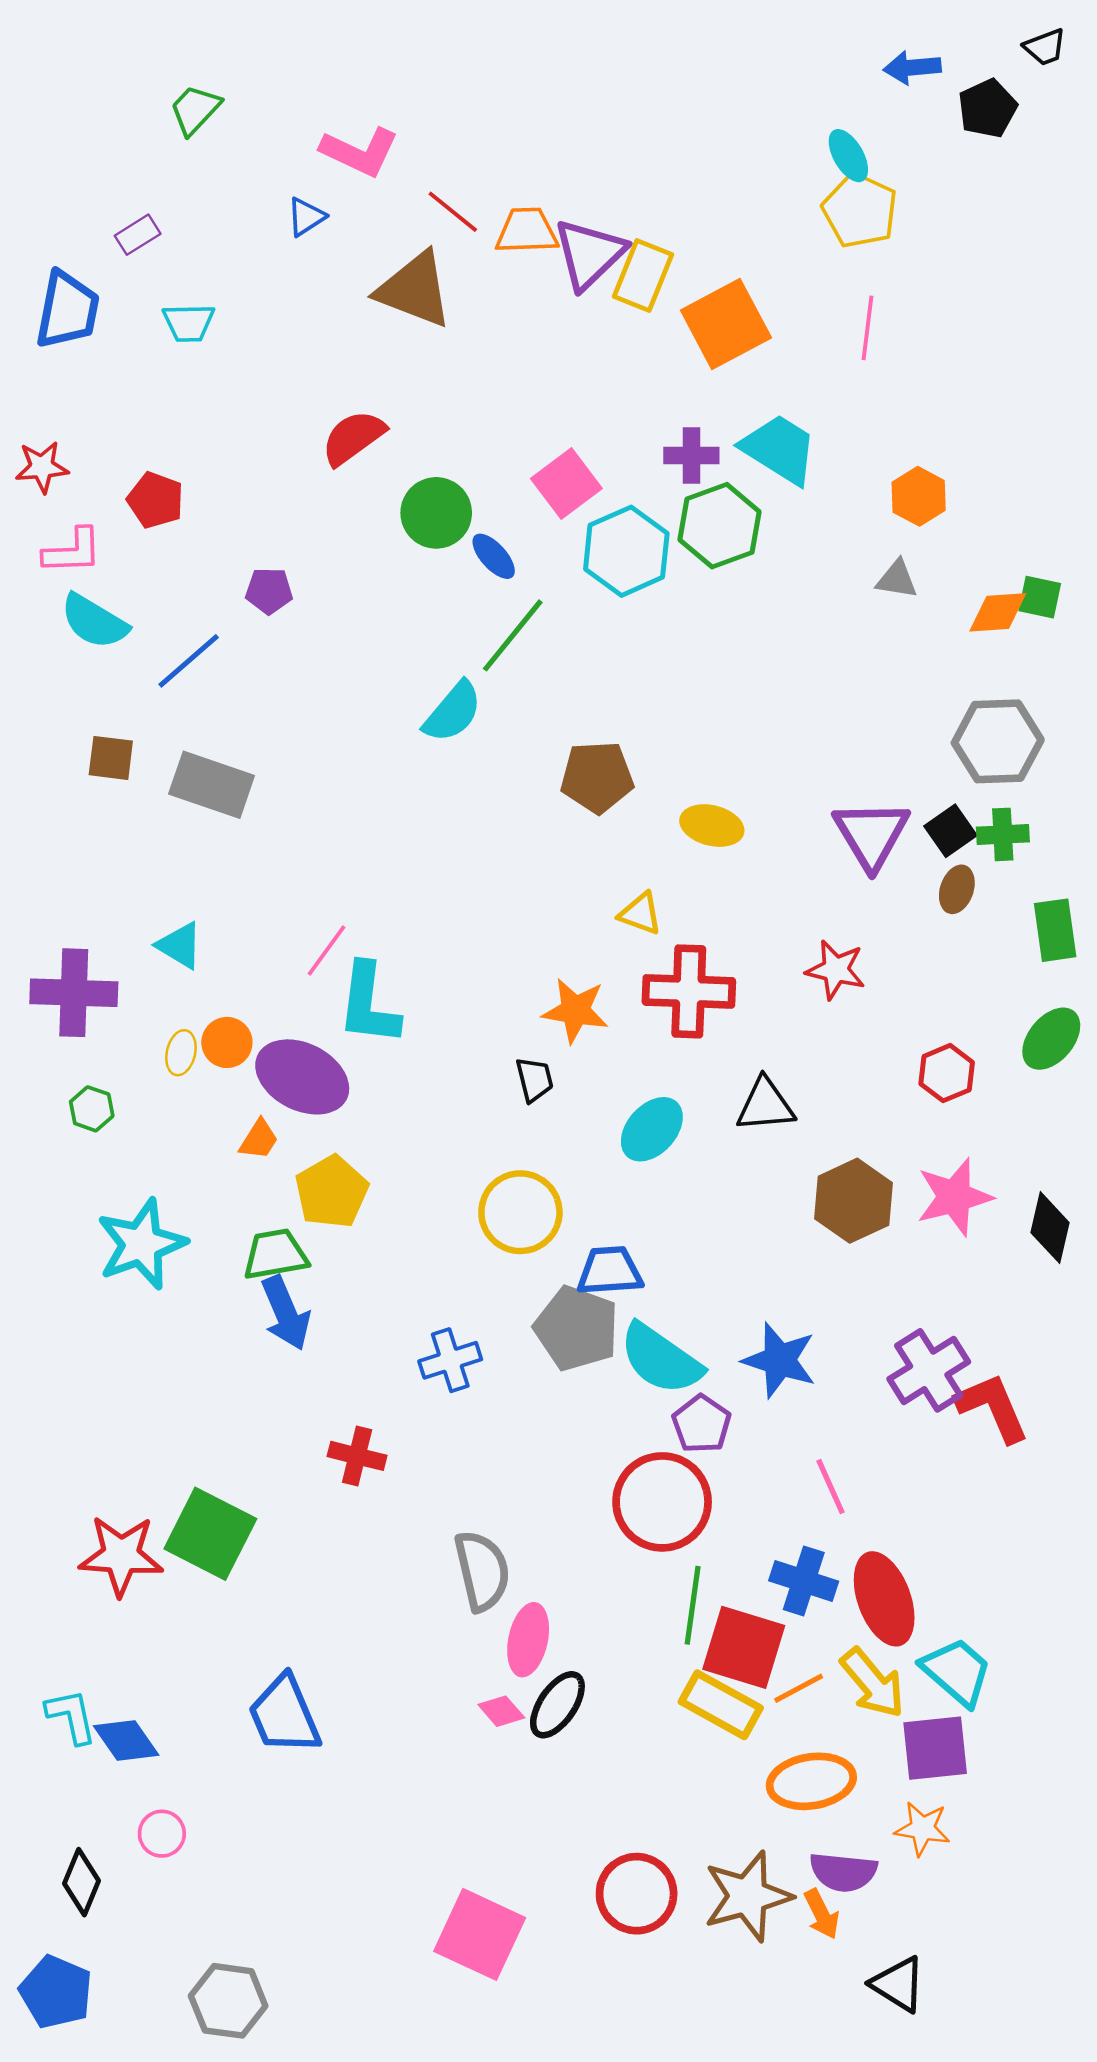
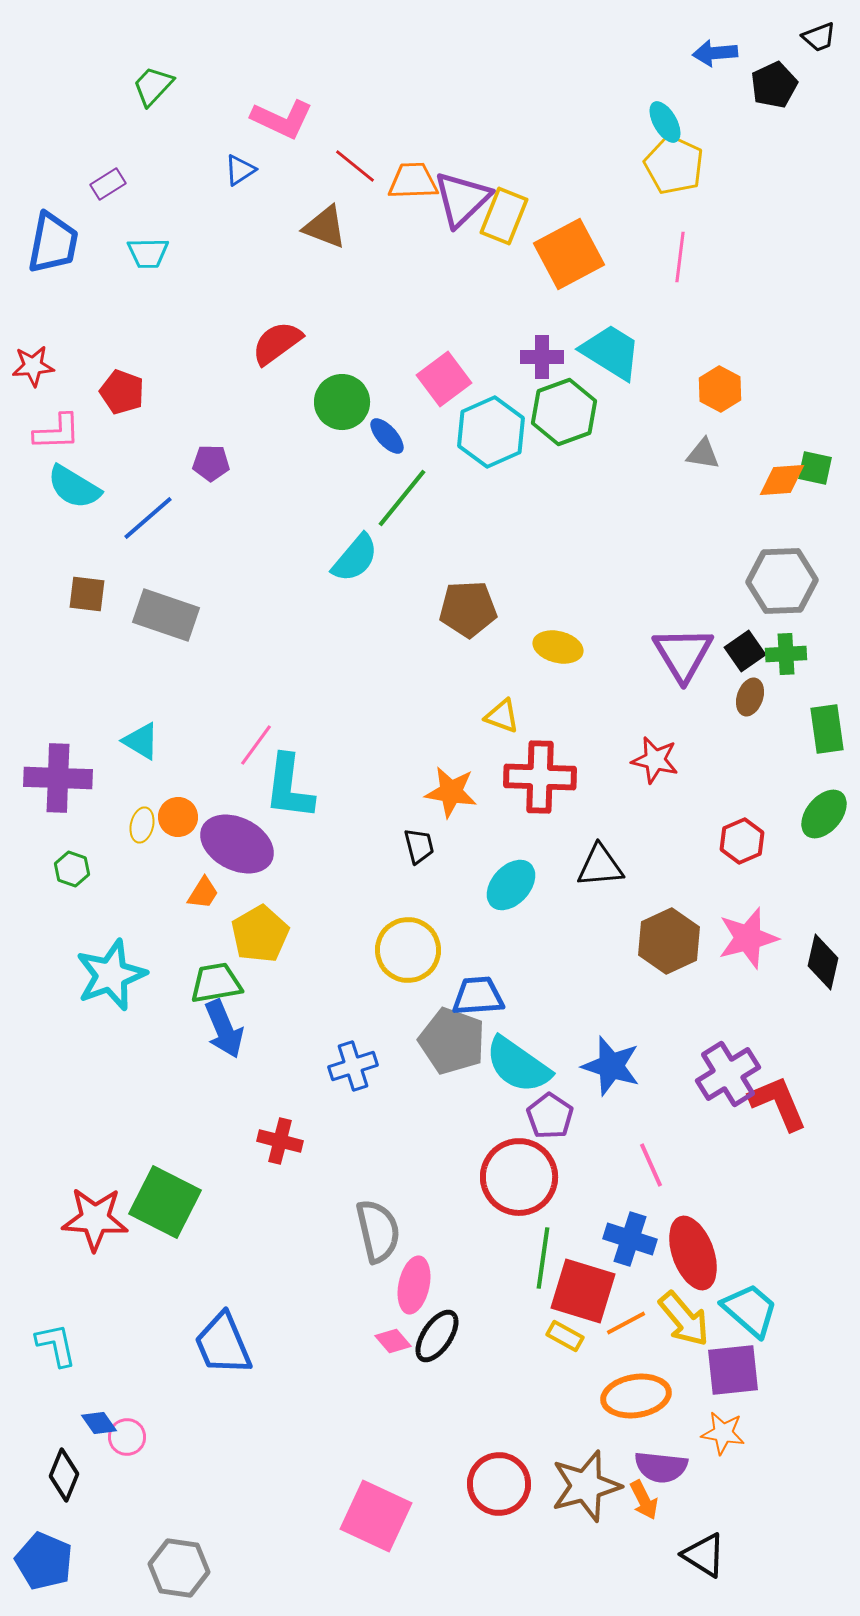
brown triangle: (415, 290) -> (325, 227), size x0.7
yellow rectangle: (721, 1705) -> (565, 1336), size x0.6
blue diamond: (126, 1741) -> (99, 1423), moved, size x0.7

